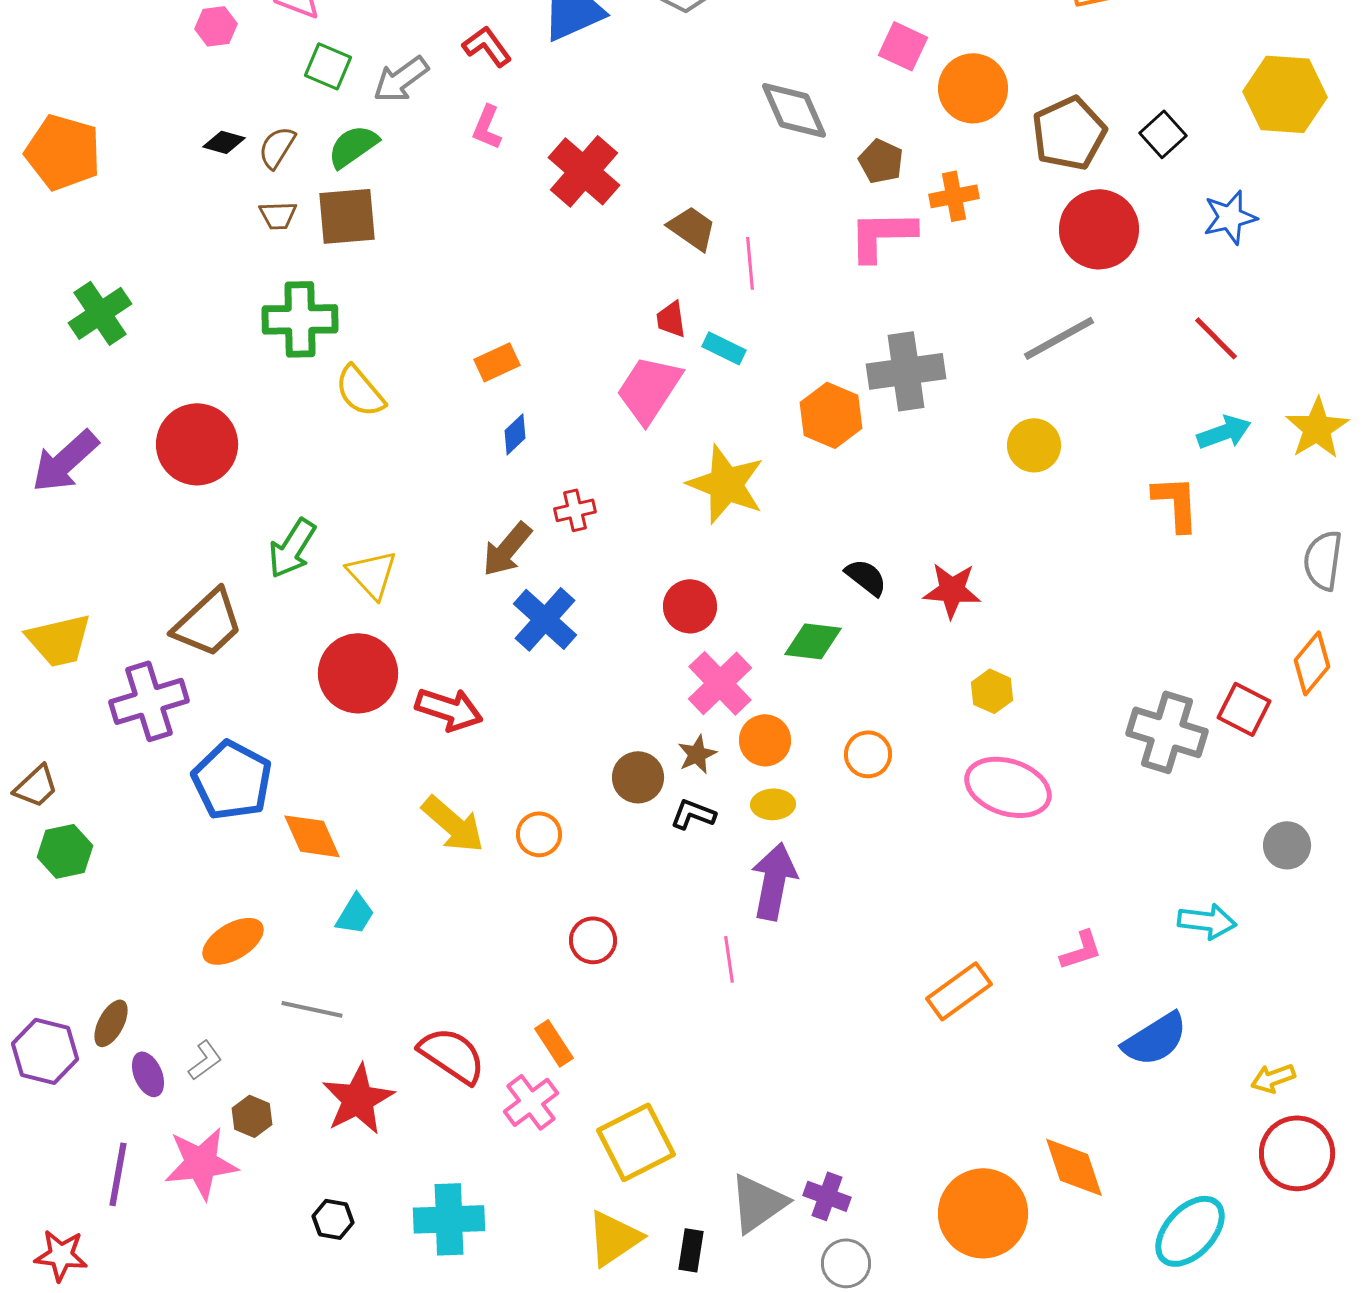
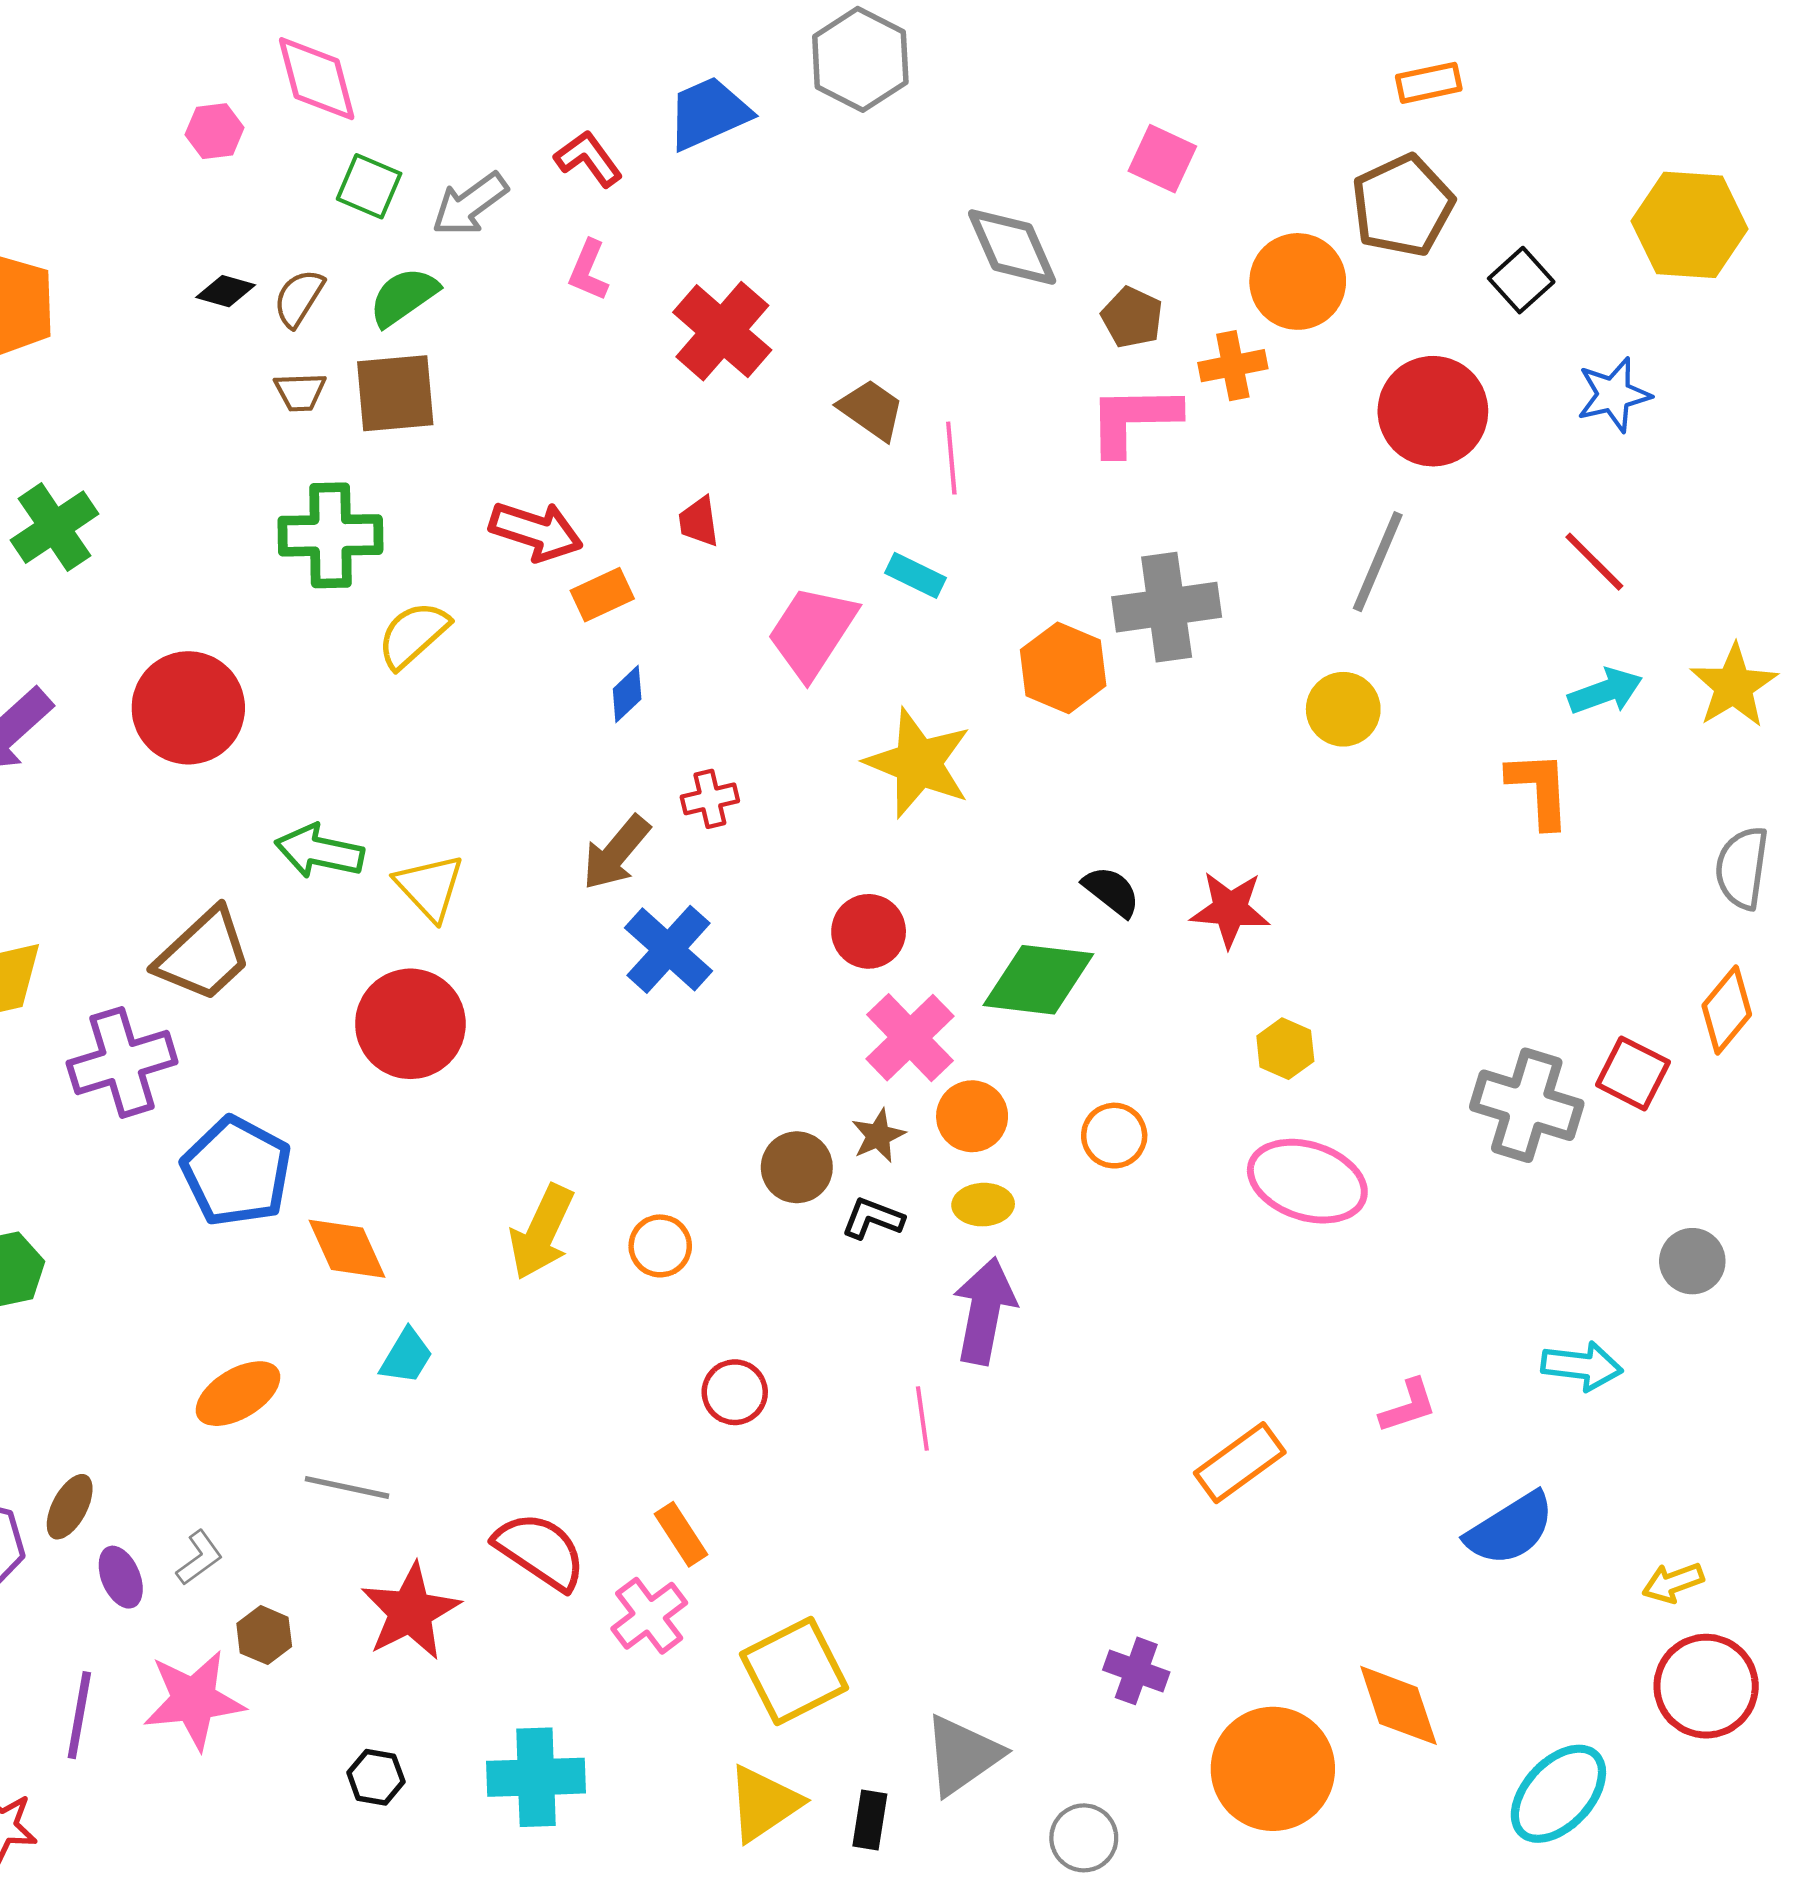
orange circle: (973, 88) -> (1298, 281), moved
brown pentagon: (1069, 133) -> (1403, 206), moved
red trapezoid: (671, 319) -> (699, 522), moved
gray line: (1059, 338) -> (1378, 562), turned -38
yellow semicircle: (360, 391) -> (413, 635), turned 88
green arrow: (292, 548) -> (319, 851), turned 70
green diamond: (813, 641) -> (1038, 980), size x1.4
red arrow: (449, 709) -> (536, 531), moved
yellow arrow: (453, 824) -> (542, 1232), turned 74
purple cross: (827, 1196) -> (1136, 1671), moved

